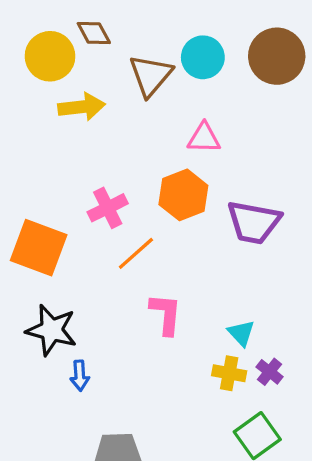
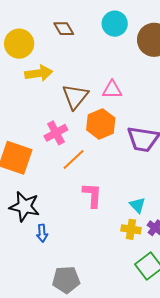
brown diamond: (94, 33) -> (64, 29), moved
cyan circle: (203, 57) -> (115, 24), moved
brown triangle: (151, 75) -> (75, 96), moved

